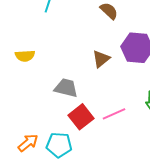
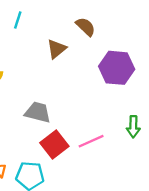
brown triangle: (101, 59) -> (57, 49), moved

